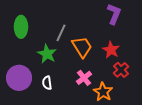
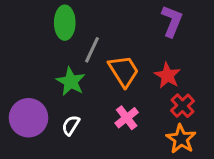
green ellipse: (21, 27) -> (65, 23), moved
white semicircle: (47, 83) -> (71, 125), turned 40
orange star: (103, 92) -> (181, 139), moved

